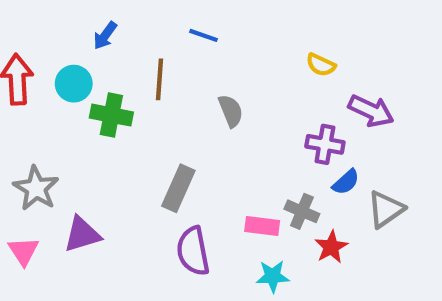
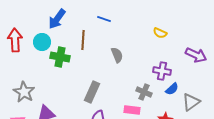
blue arrow: (105, 35) -> (57, 19), size x1.5
purple arrow: (371, 111) -> (196, 55), moved
gray cross: (302, 211) -> (144, 92), moved

